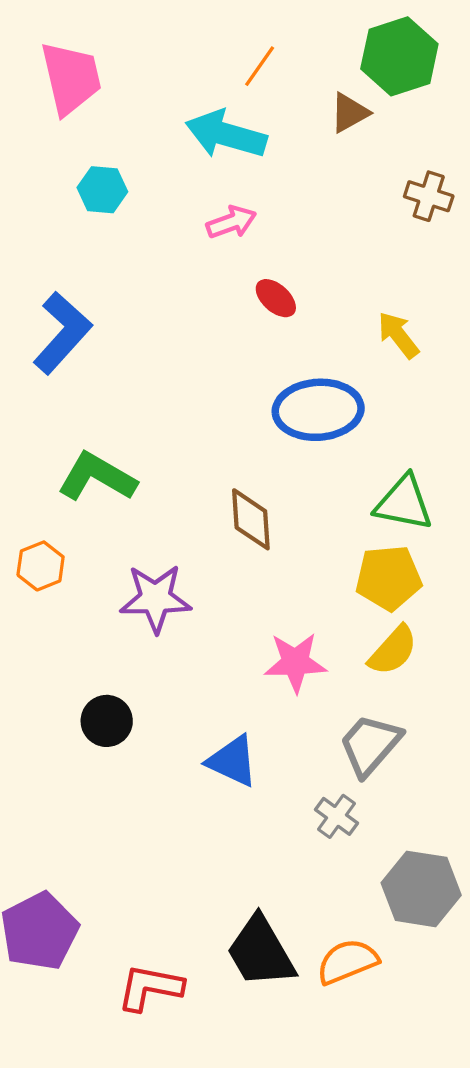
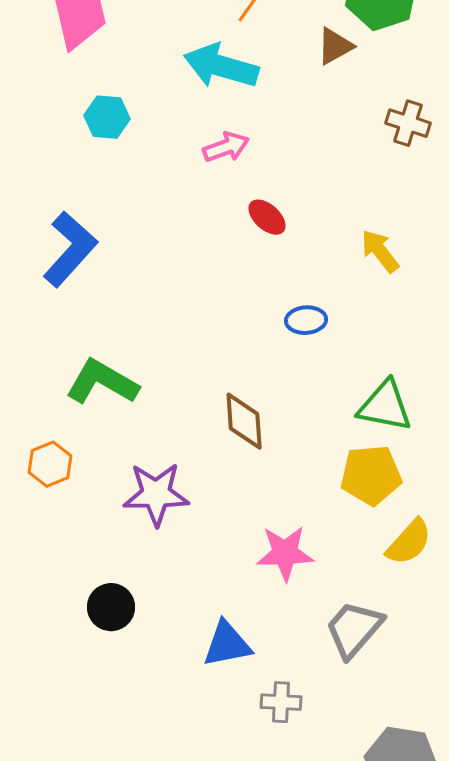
blue ellipse: (318, 410) -> (306, 320), size x0.5
yellow semicircle: (393, 650) -> (409, 542), moved
blue triangle: (232, 761) -> (227, 644), turned -36
gray cross: (337, 816) -> (281, 702), moved, turned -33

